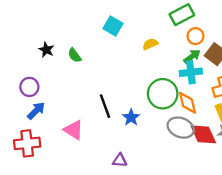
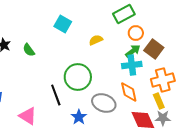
green circle: (163, 94) -> (78, 77), moved
blue star: (131, 117) -> (79, 117), moved
gray ellipse: (181, 128) -> (104, 103), moved

